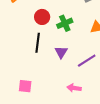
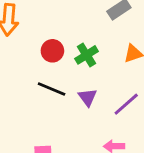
black line: (38, 43) -> (52, 89), turned -66

